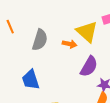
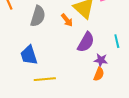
orange arrow: (70, 44) -> (67, 20), turned 40

